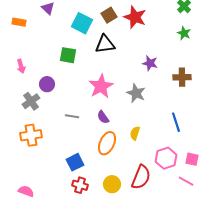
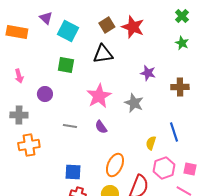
orange rectangle: (19, 22) -> (17, 32), size x1.5
cyan square: (82, 23) -> (68, 31), moved
gray cross: (31, 101) -> (19, 115), moved, turned 36
yellow semicircle: (135, 133) -> (151, 143), moved
orange ellipse: (107, 143) -> (115, 165), moved
blue square: (75, 162) -> (73, 172), turned 30

